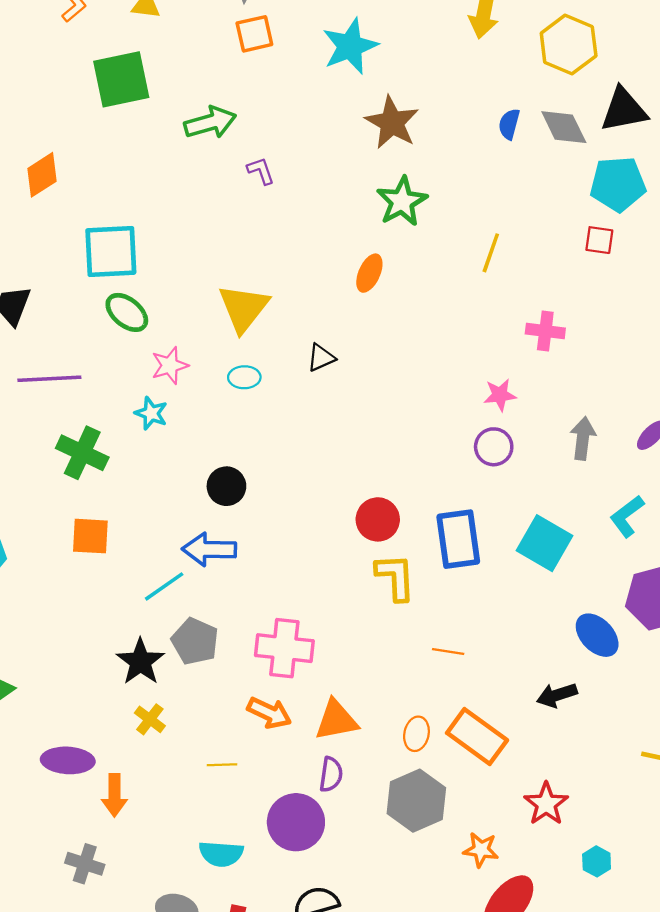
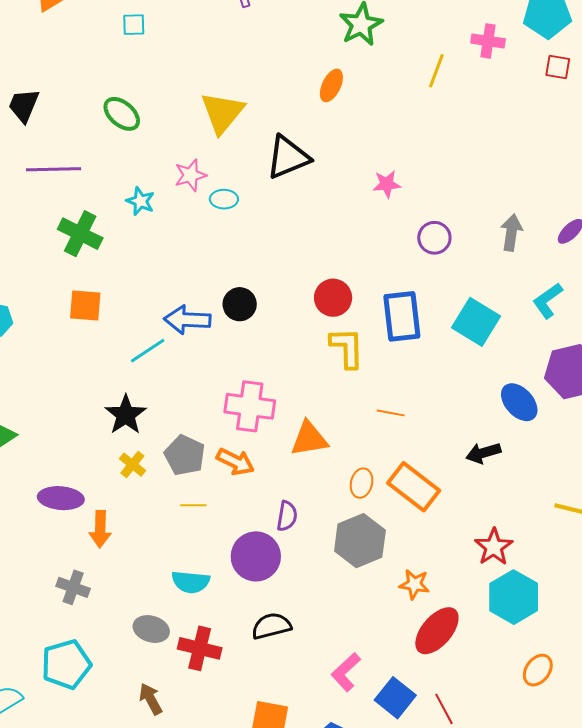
red square: (599, 240) -> (558, 67), moved
cyan square: (111, 252) -> (134, 25), moved, size x0.5
pink cross: (545, 331) -> (488, 41), moved
black triangle: (321, 358) -> (288, 157), size x1.8
pink star: (170, 365) -> (190, 175), moved
cyan ellipse: (244, 377) -> (224, 199), moved
pink star: (500, 395) -> (387, 184), moved
black circle: (226, 486) -> (240, 304), moved
gray pentagon: (195, 641) -> (185, 455), moved
orange triangle: (336, 720) -> (309, 439), moved
red star: (546, 804) -> (494, 547), moved
cyan hexagon: (597, 861) -> (514, 597), size x2.0

